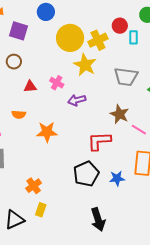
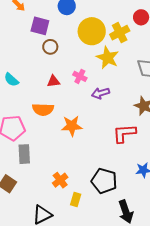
brown circle: (14, 62) -> (50, 47), moved
orange semicircle: (19, 114) -> (43, 109), size x1.5
black pentagon: (86, 174) -> (104, 181), moved, turned -30
yellow rectangle: (41, 210) -> (76, 199), moved

